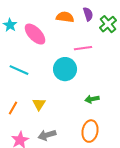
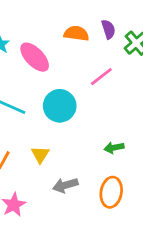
pink line: (83, 48) -> (101, 77), turned -30
cyan circle: (65, 69) -> (60, 106), moved
gray arrow: (47, 135) -> (65, 185), moved

